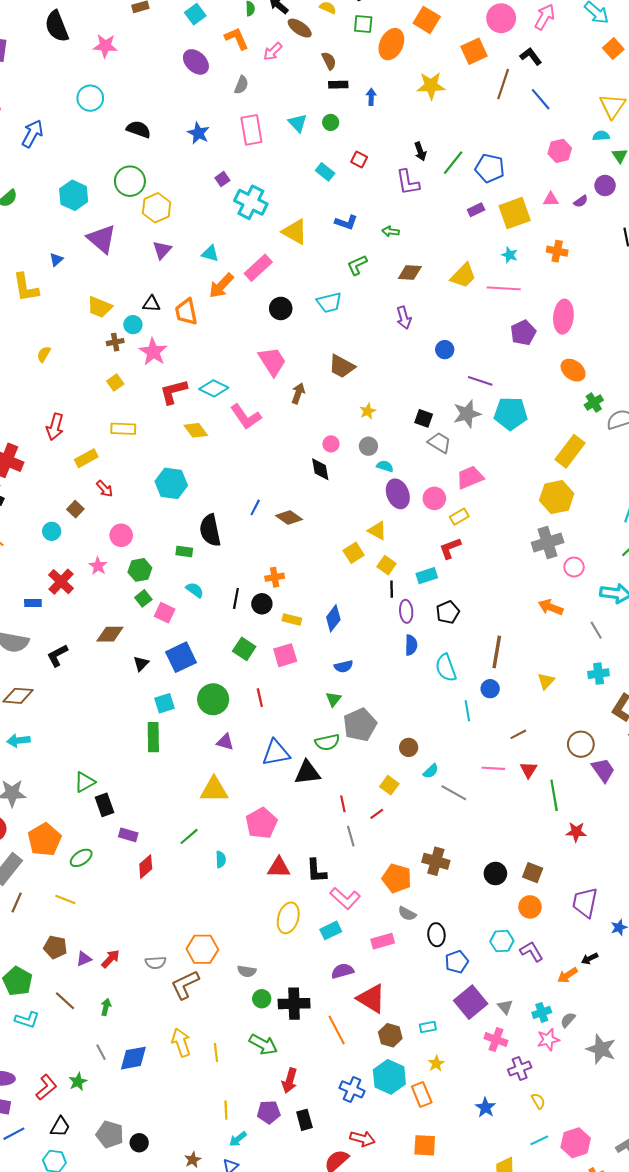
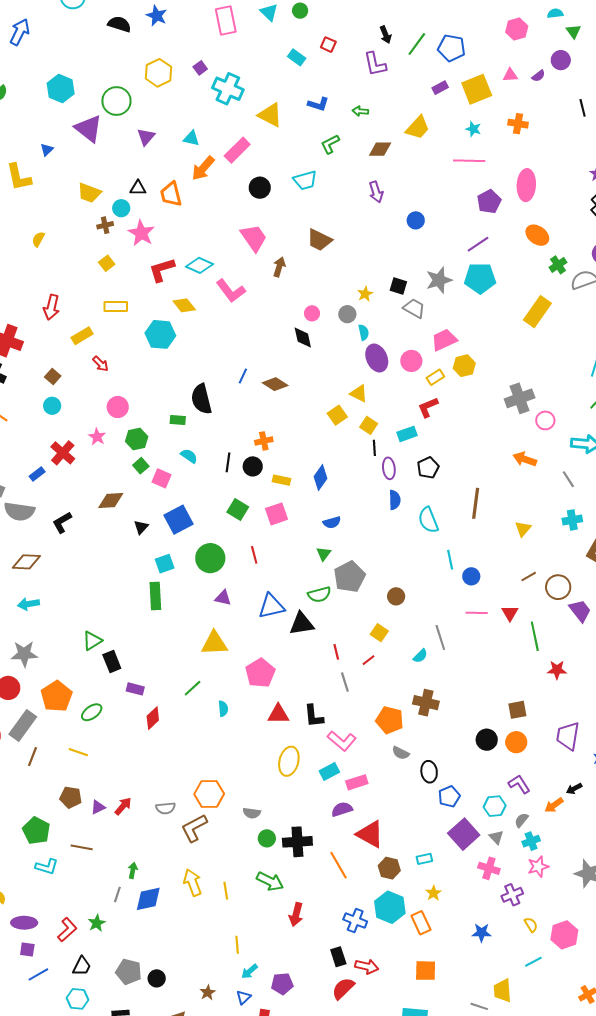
blue star: (198, 133) -> (157, 16), moved
green circle: (130, 181) -> (116, 101), moved
yellow hexagon: (157, 208) -> (158, 73), moved
yellow trapezoid: (463, 276) -> (418, 128), moved
purple line: (480, 381) -> (478, 244), moved, turned -50
yellow star: (368, 411) -> (365, 294), moved
cyan semicircle: (385, 466) -> (364, 332), turned 63
cyan hexagon: (171, 483) -> (160, 334), moved
yellow hexagon: (557, 497) -> (464, 366), moved, size x0.7
brown square: (75, 509) -> (53, 377), moved
blue rectangle: (33, 603) -> (37, 474), turned -35
blue circle: (490, 689) -> (471, 576), moved
brown line: (518, 734) -> (529, 577), moved
cyan semicircle: (431, 771) -> (420, 656), moved
gray line: (454, 793) -> (440, 637), turned 45
brown square: (533, 873) -> (517, 710), turned -30
black circle: (495, 874) -> (487, 740), moved
pink rectangle: (383, 941) -> (357, 782), moved
cyan hexagon: (502, 941) -> (495, 806), moved
brown line: (65, 1001) -> (82, 847), turned -30
green arrow: (106, 1007) -> (133, 871), moved
gray semicircle: (568, 1020) -> (521, 820), moved
gray line: (101, 1052) -> (117, 894), turned 49
blue star: (485, 1107) -> (482, 933), turned -30
purple pentagon: (269, 1112) -> (282, 984), moved
black rectangle: (304, 1120) -> (338, 957), moved
pink hexagon: (576, 1143) -> (564, 935), moved

